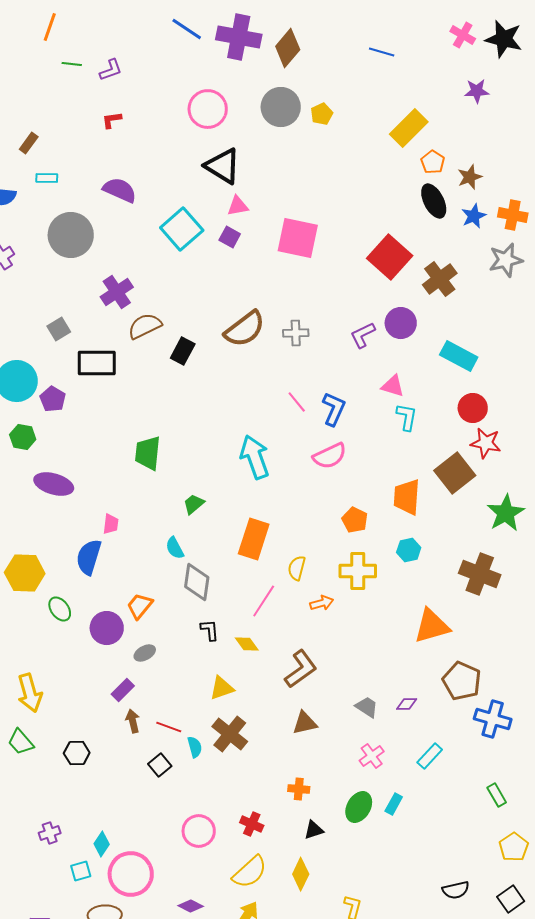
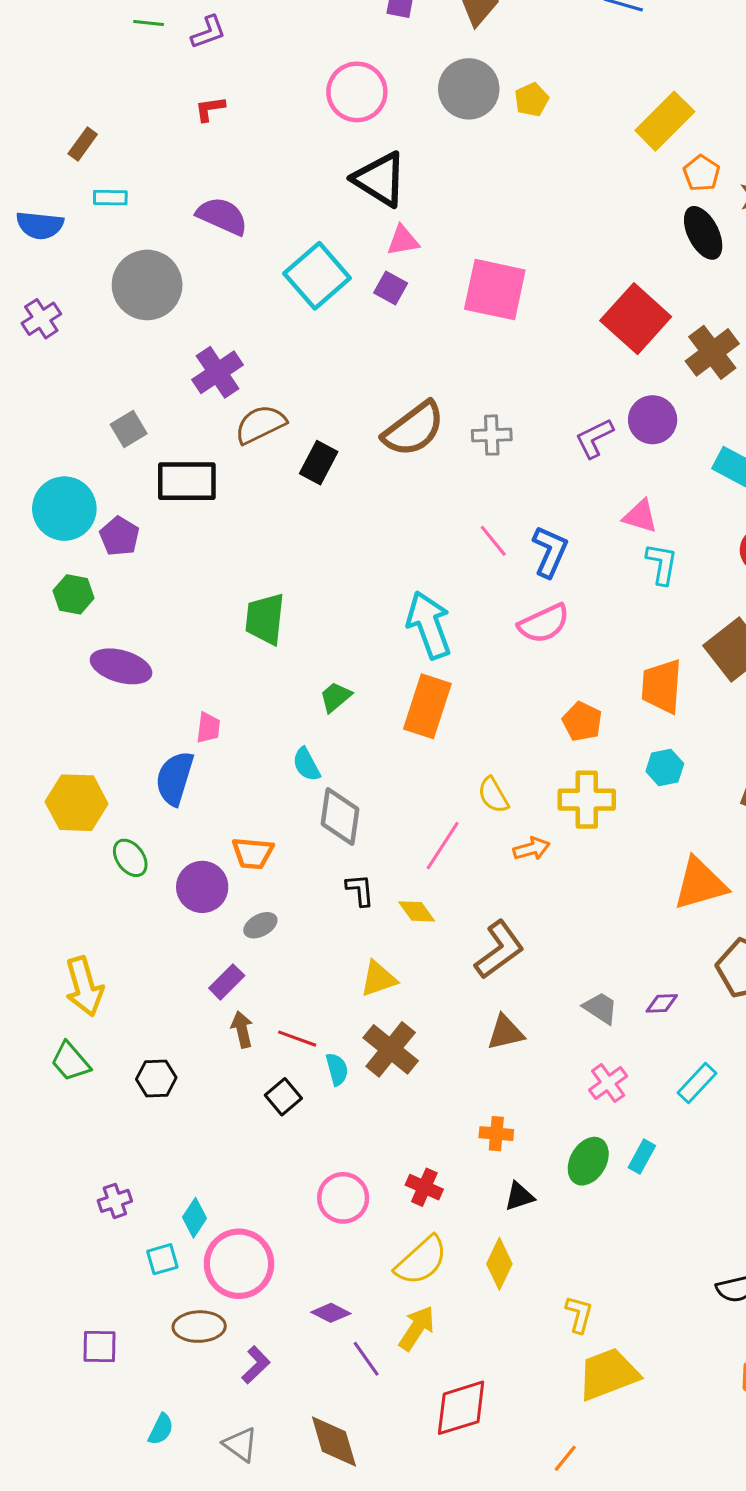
orange rectangle: (254, 539) -> (427, 706), moved
yellow semicircle: (297, 568) -> (493, 795), turned -45
orange trapezoid: (140, 606) -> (253, 853), turned -124

